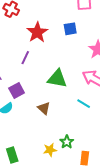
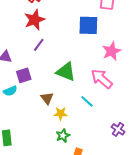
blue square: (70, 29) -> (88, 25), size x1.5
red star: (37, 32) -> (34, 20), moved
yellow star: (50, 150) -> (61, 114), moved

